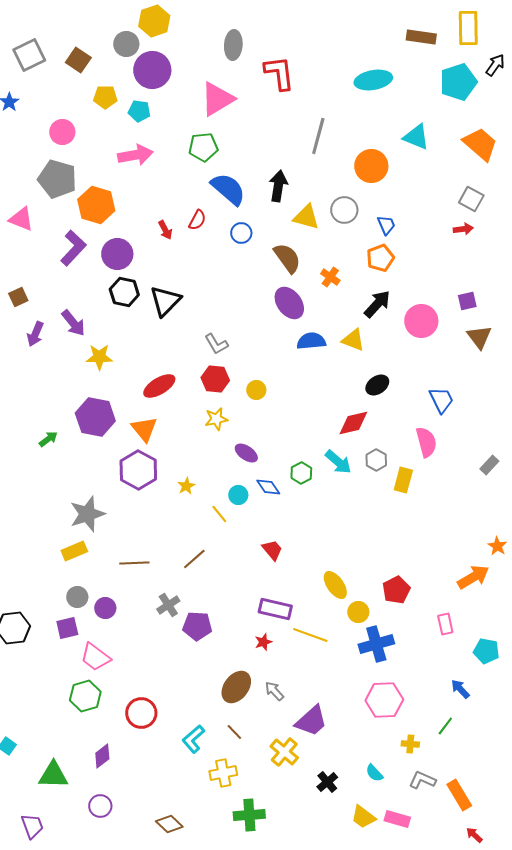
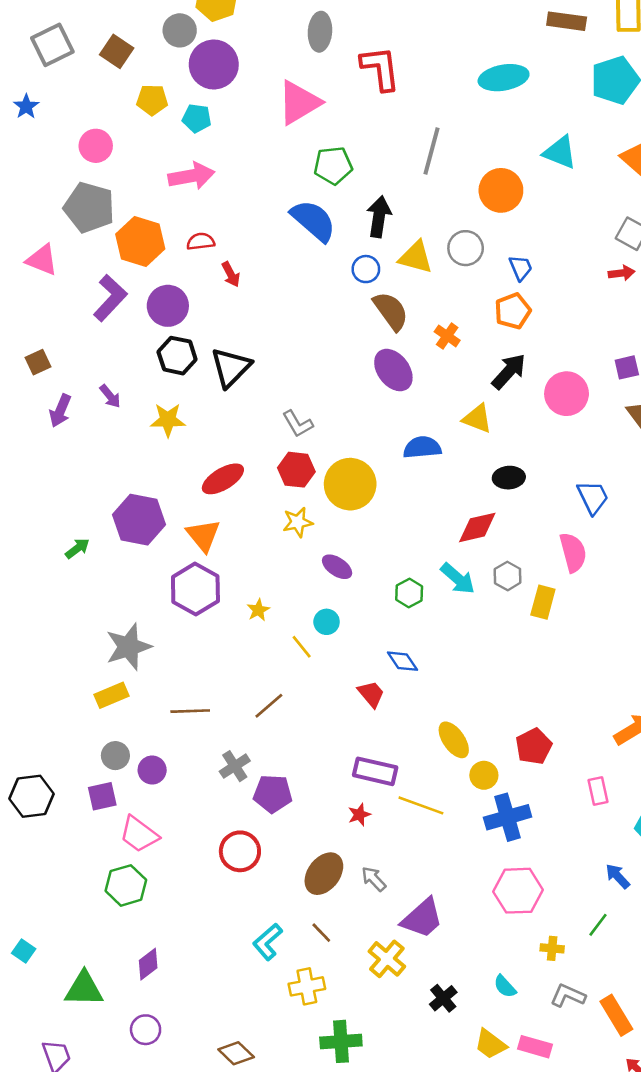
green pentagon: (203, 147) -> (333, 165), moved
red semicircle: (197, 220) -> (201, 242), moved, turned -125
blue circle: (241, 233) -> (366, 269), moved
purple arrow: (73, 323) -> (110, 396), size x0.7
blue semicircle: (311, 341) -> (422, 447), moved
yellow star: (99, 357) -> (168, 420), moved
black ellipse: (377, 385) -> (509, 478), turned 30
yellow circle: (256, 390) -> (350, 484), size x2.0
blue diamond: (268, 487) -> (403, 661), moved
red circle: (141, 713) -> (240, 851), moved

